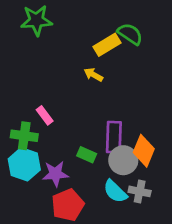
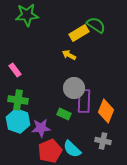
pink rectangle: (45, 115) -> (15, 70), moved
gray circle: (123, 160) -> (74, 88), moved
cyan semicircle: (115, 191) -> (72, 149), moved

